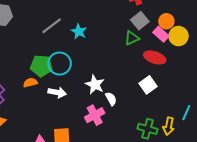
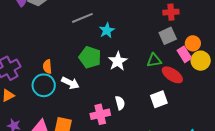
green triangle: (132, 38) -> (154, 60), moved
cyan circle: (60, 64) -> (44, 85), moved
green pentagon: (41, 66) -> (90, 57), moved
orange semicircle: (30, 83) -> (47, 67), turned -96
white star: (95, 85) -> (118, 61), moved

